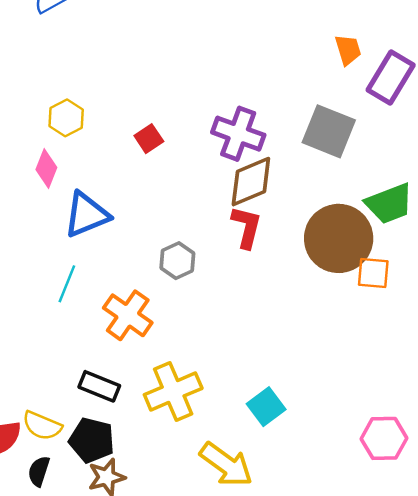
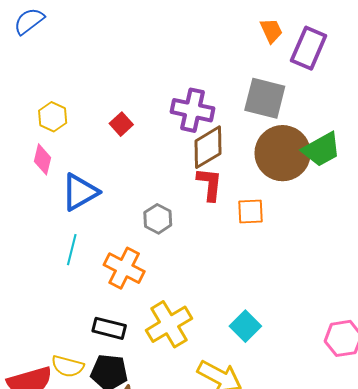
brown circle: (339, 238) -> (283, 153), moved
orange square: (373, 273) -> (251, 211), moved

